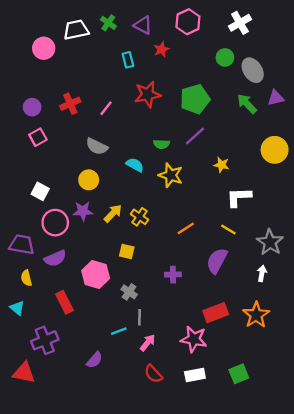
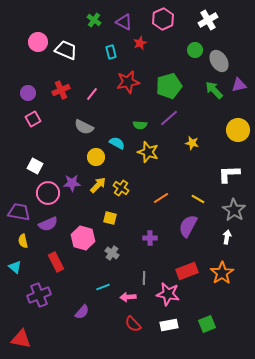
white trapezoid: (76, 30) -> (66, 50), moved, turned 35
yellow circle: (89, 180) -> (96, 157), moved
white L-shape: (239, 197) -> (229, 174), moved
gray line: (139, 317) -> (144, 278), moved
pink arrow: (148, 343) -> (128, 297), turned -133
red triangle: (24, 373) -> (21, 339), moved

